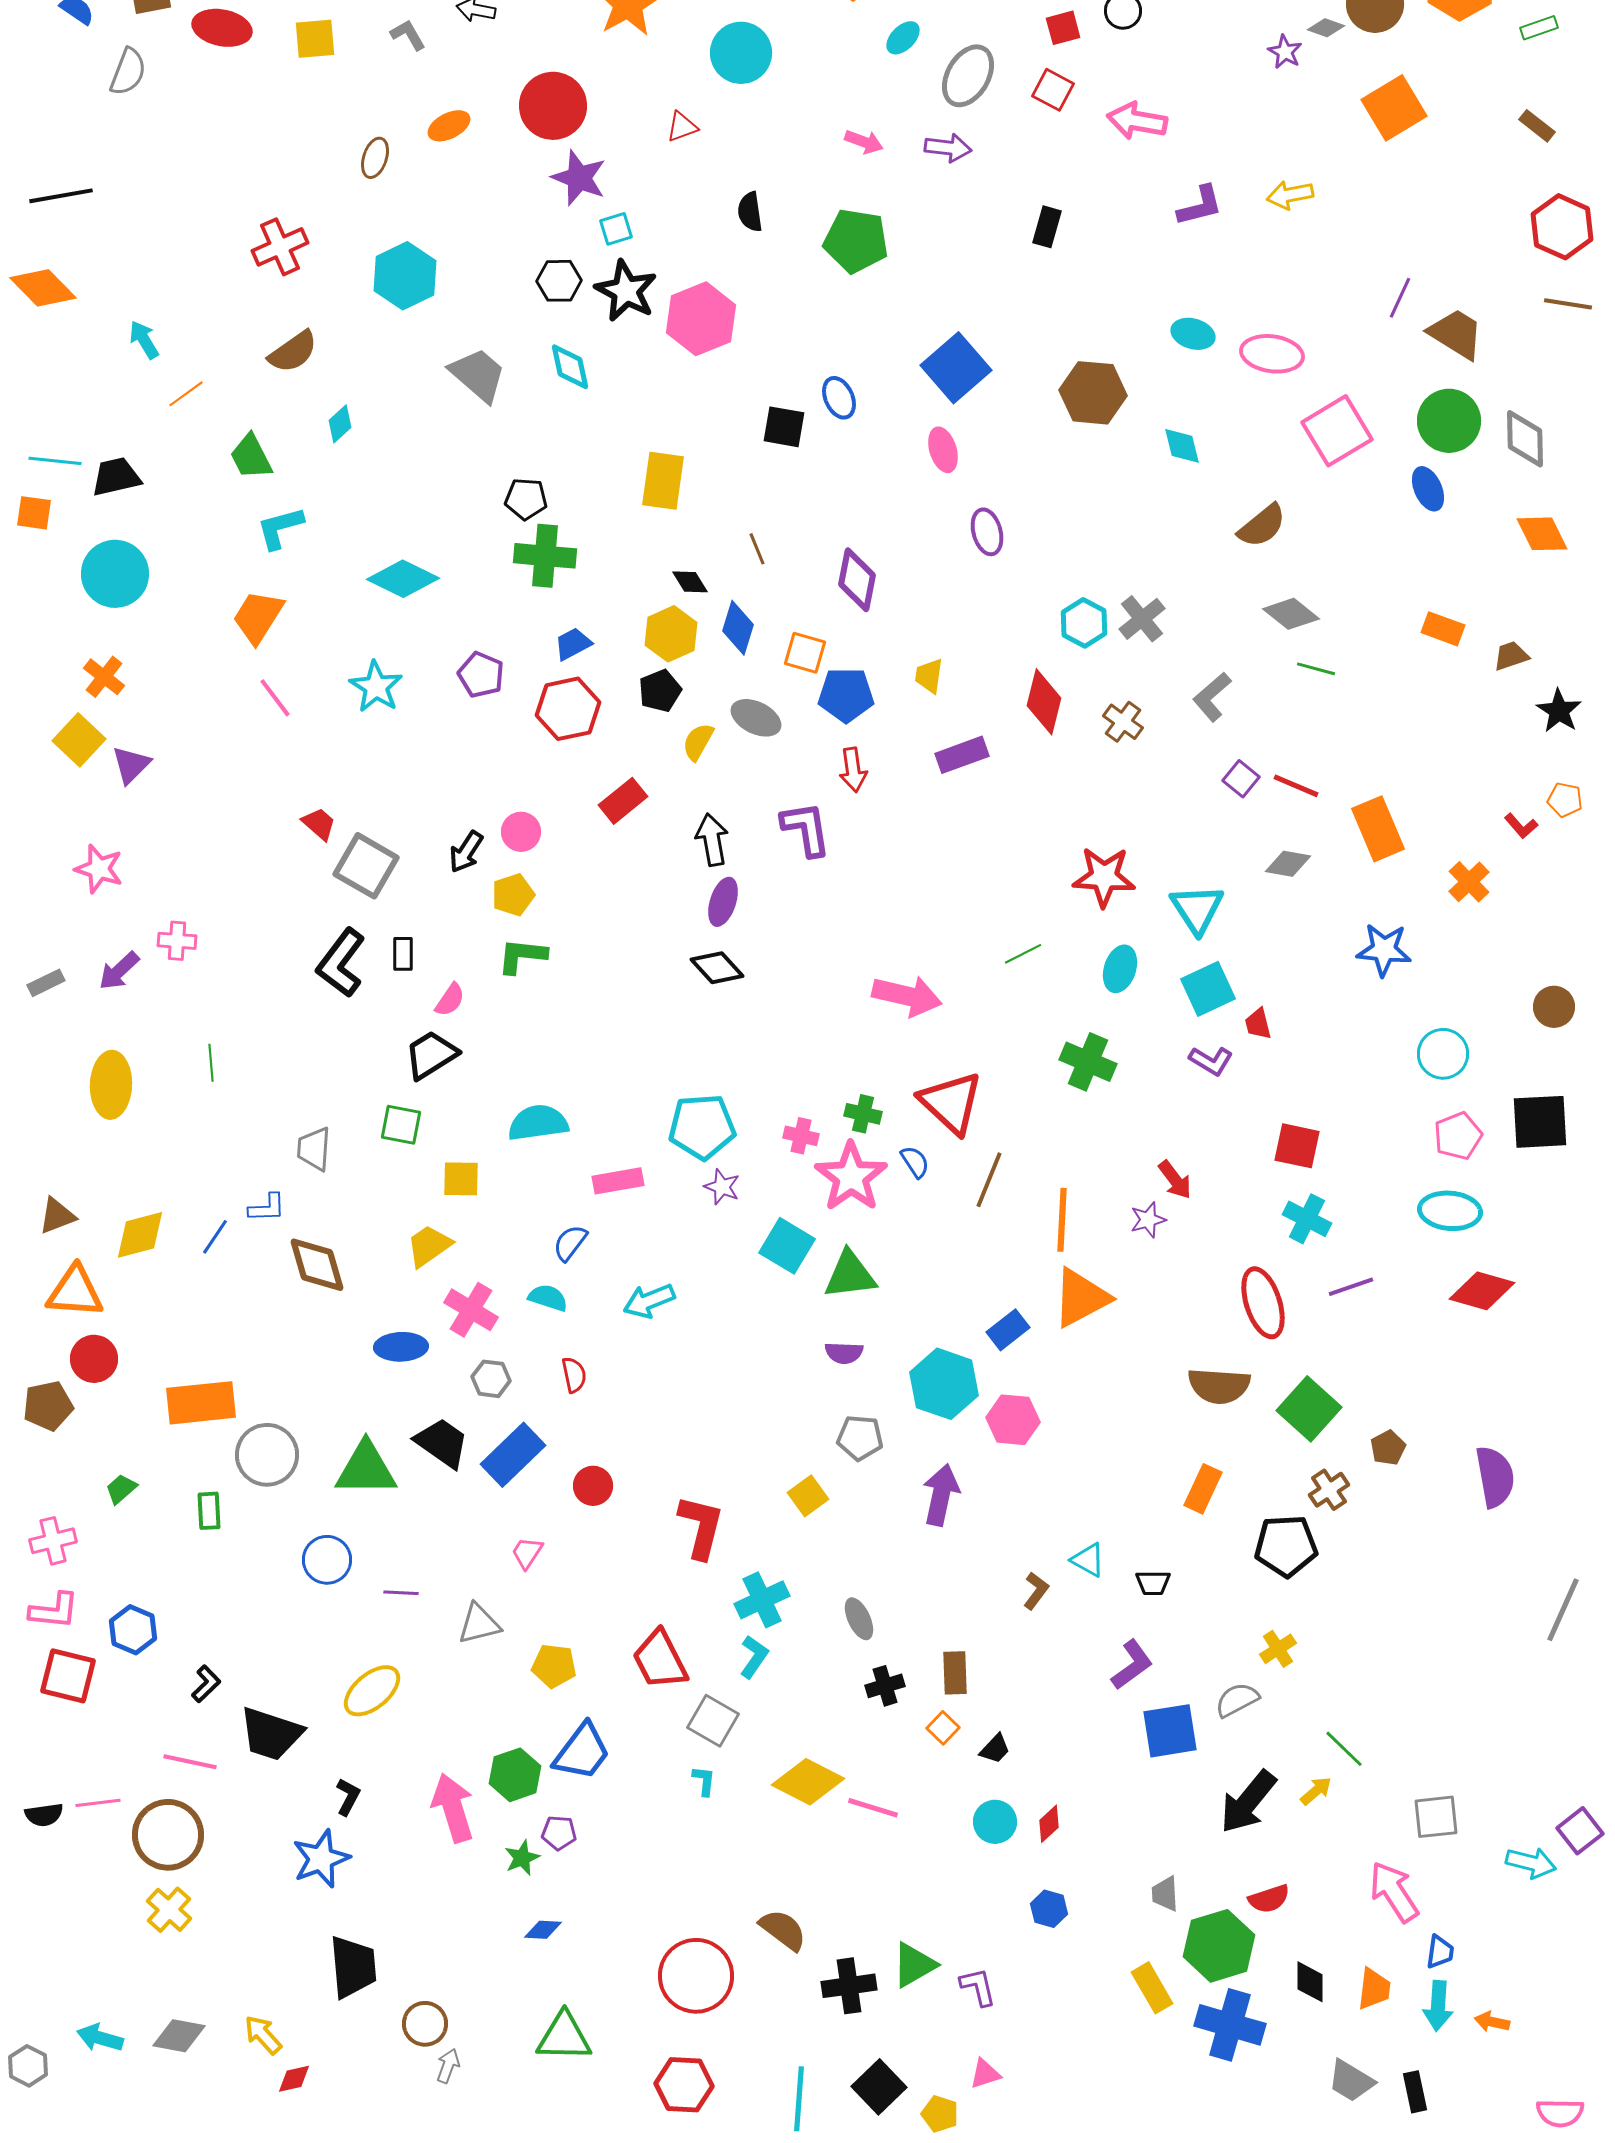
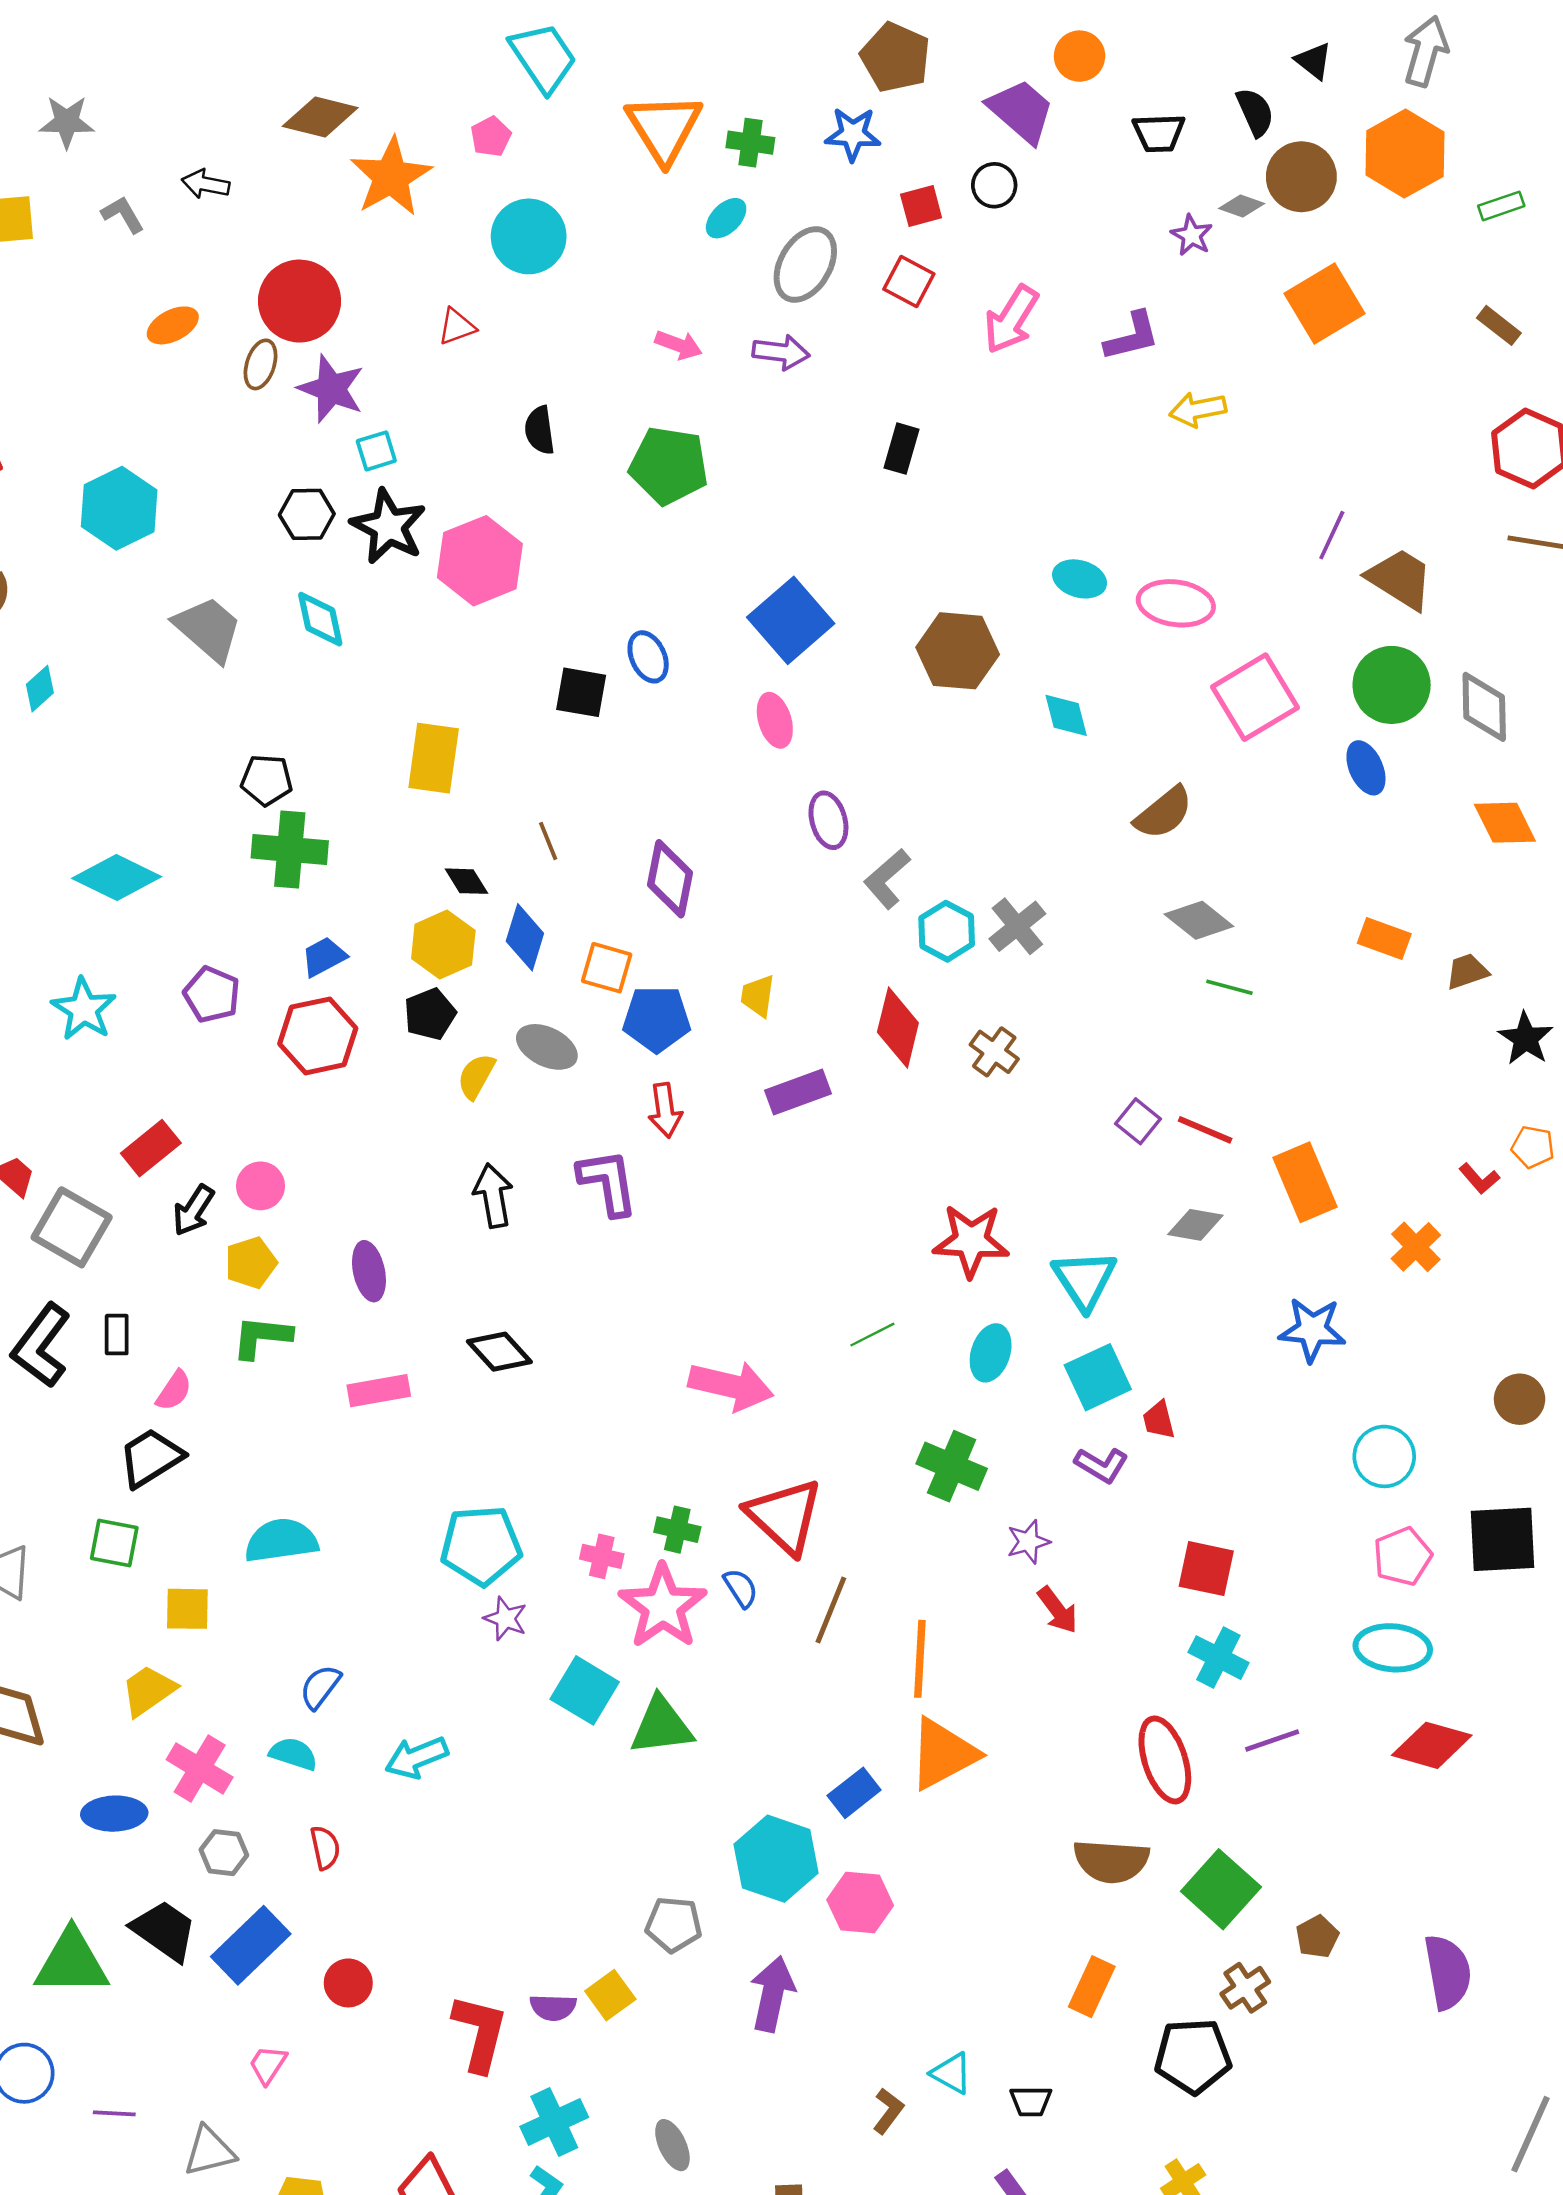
pink arrow: (1137, 121) -> (1011, 319), turned -68
brown ellipse: (375, 158) -> (260, 364), moved
purple L-shape: (1200, 206) -> (1132, 336), moved
gray L-shape: (1212, 697) -> (887, 879), moved
red rectangle: (623, 801) -> (151, 1148), moved
purple ellipse: (723, 902) -> (369, 1271), moved, turned -30
pink rectangle: (618, 1181) -> (379, 1391), moved
purple star: (1148, 1220) -> (1028, 1542), moved
purple semicircle: (844, 1353) -> (553, 2007), moved

